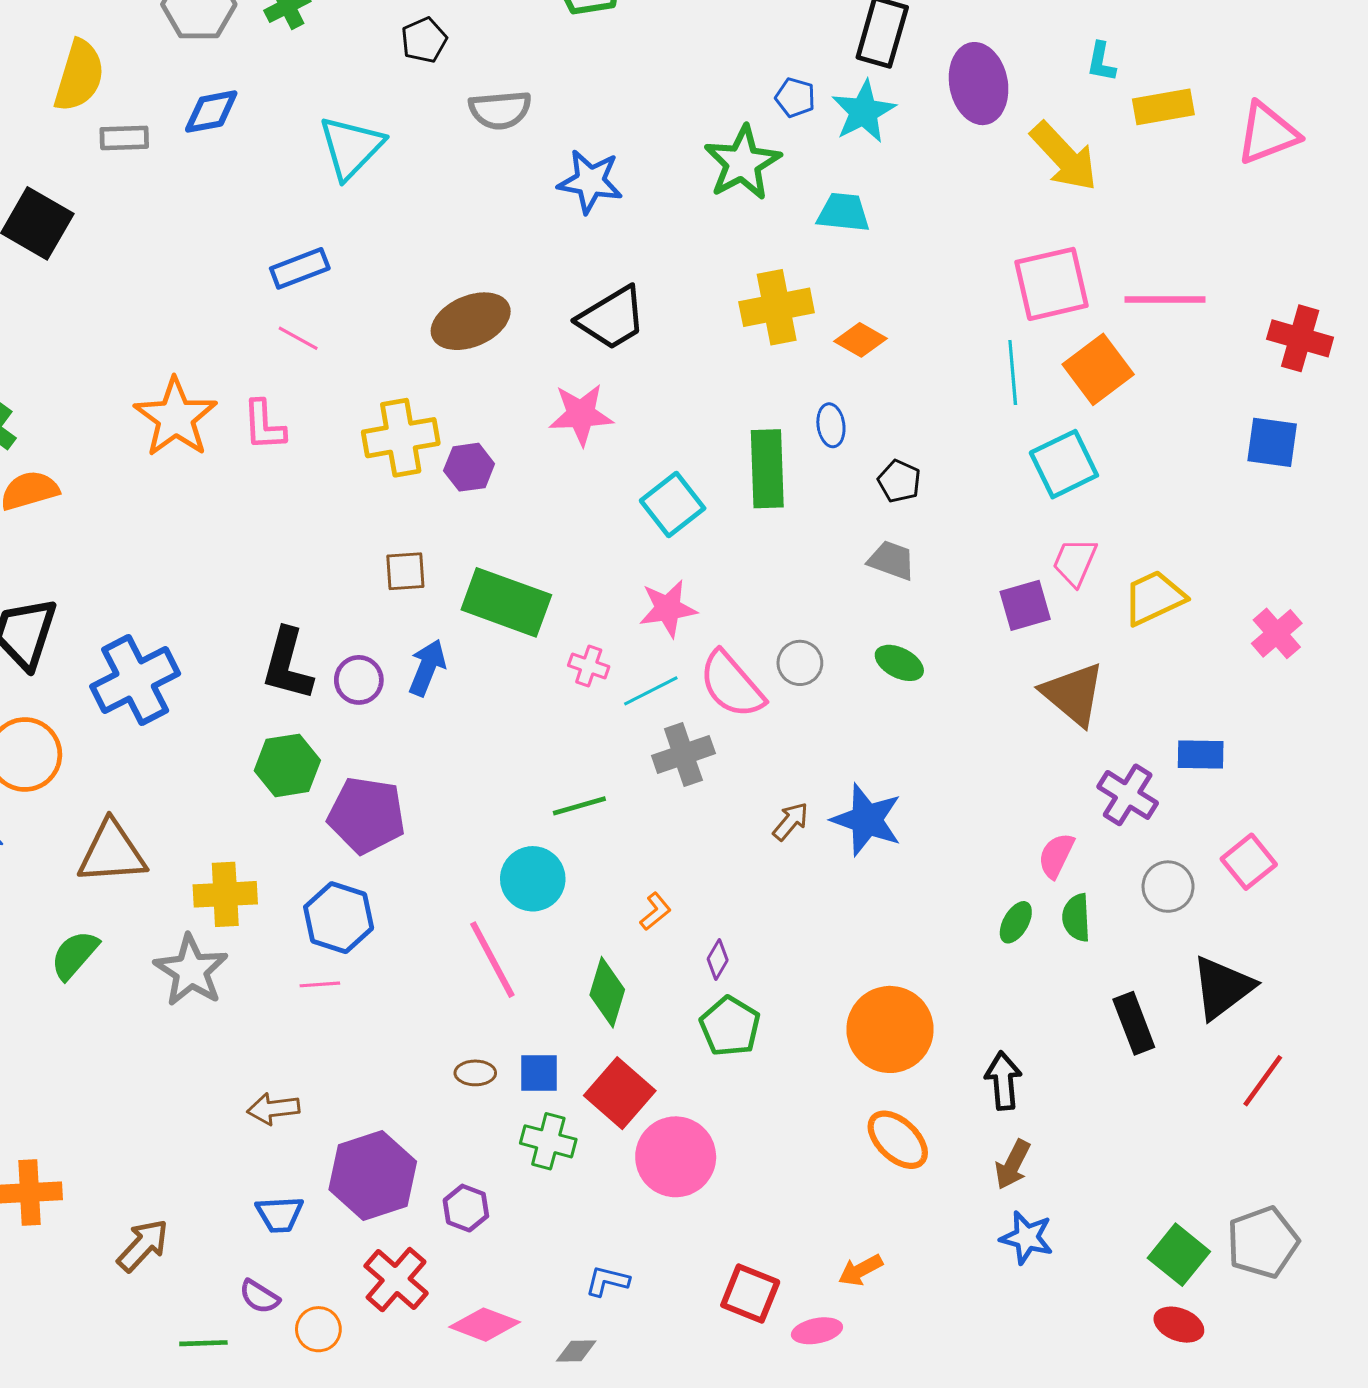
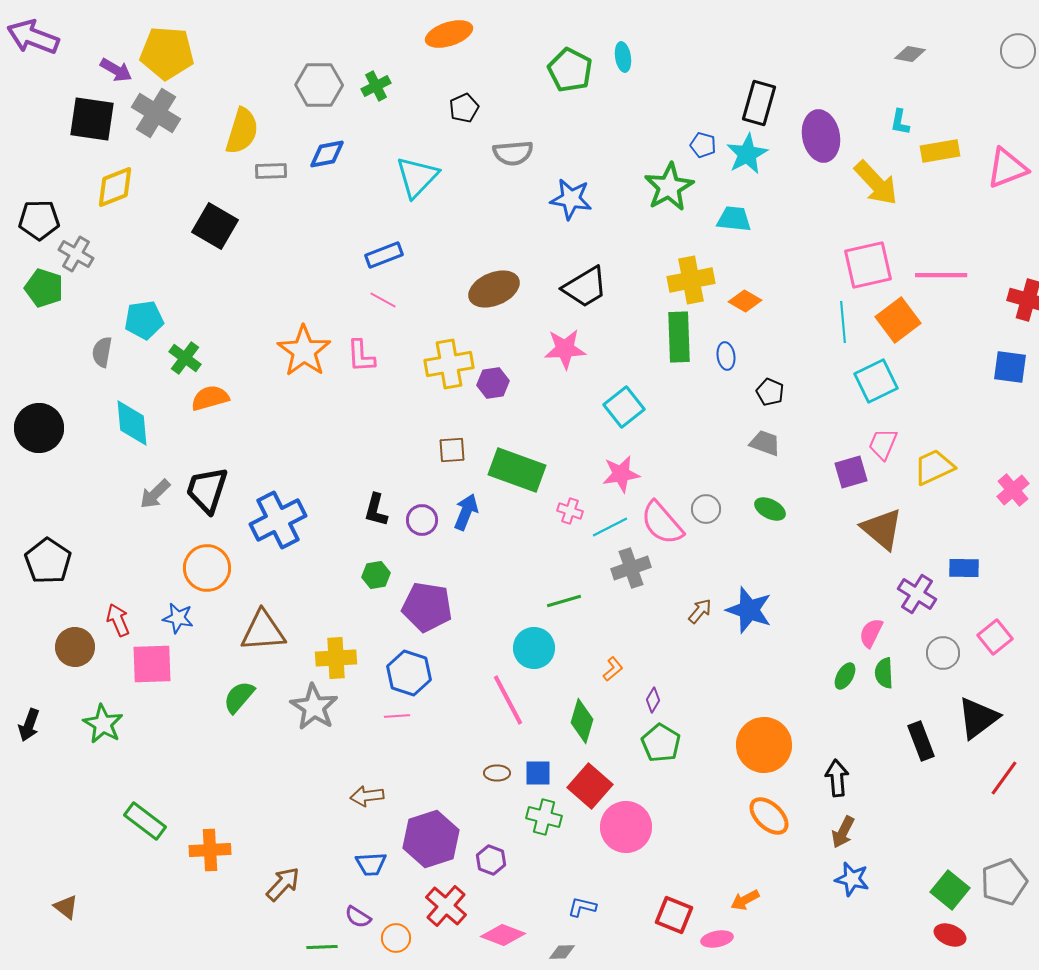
green rectangle: (767, 469) -> (679, 337), moved
black L-shape: (287, 664) -> (376, 510), size x0.7
green hexagon: (287, 765) -> (376, 575), size x0.7

